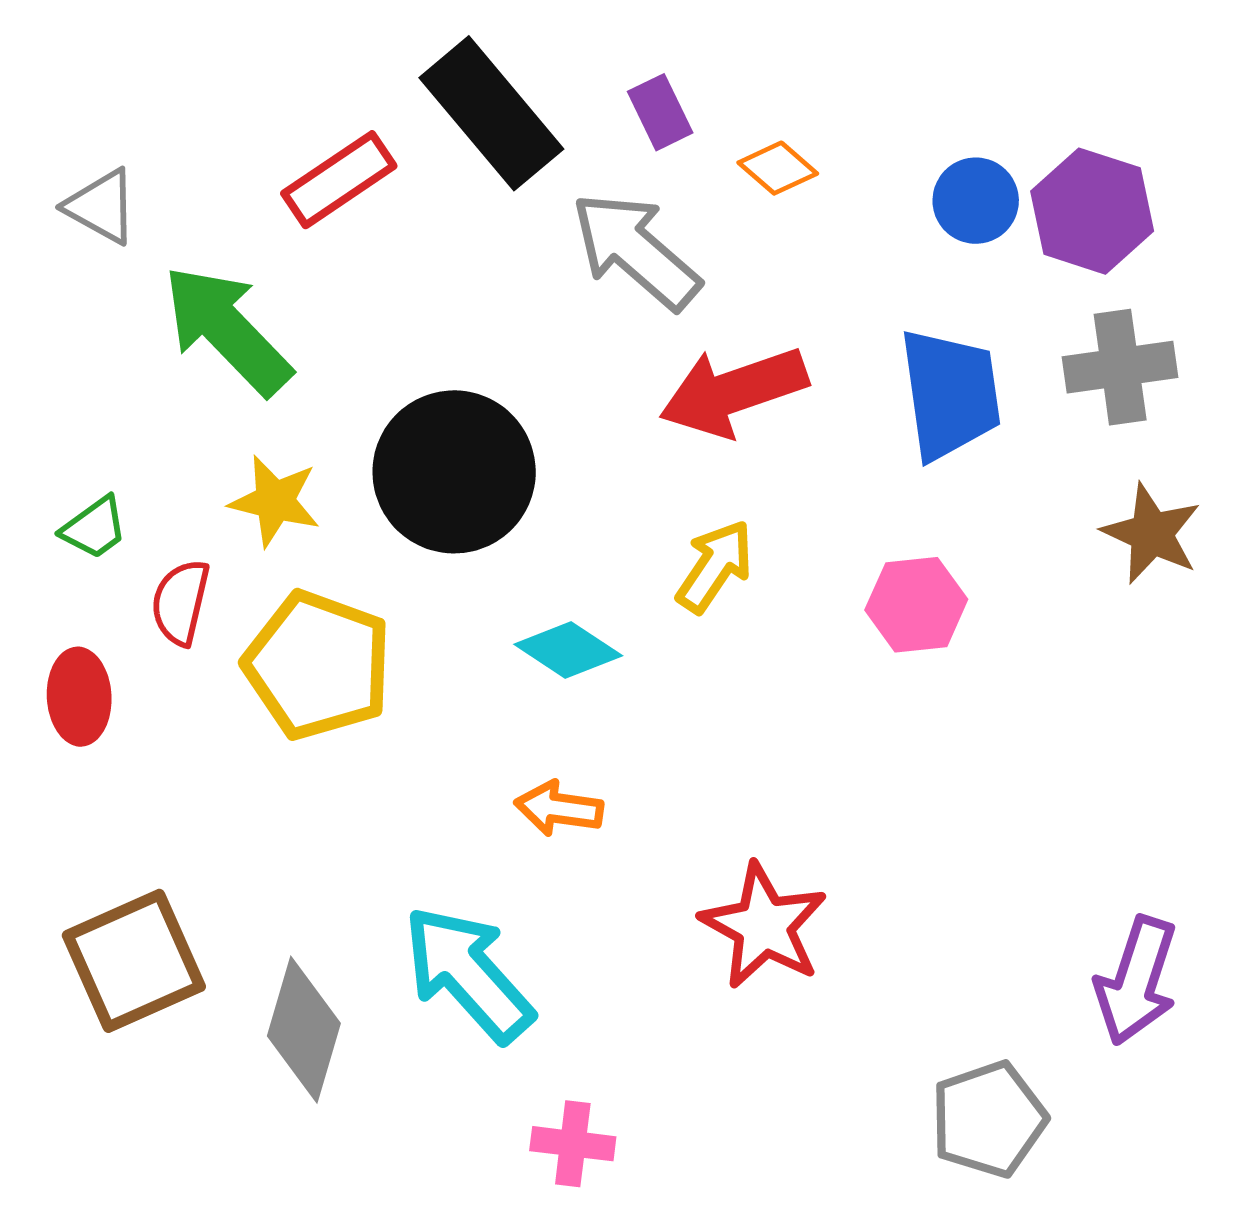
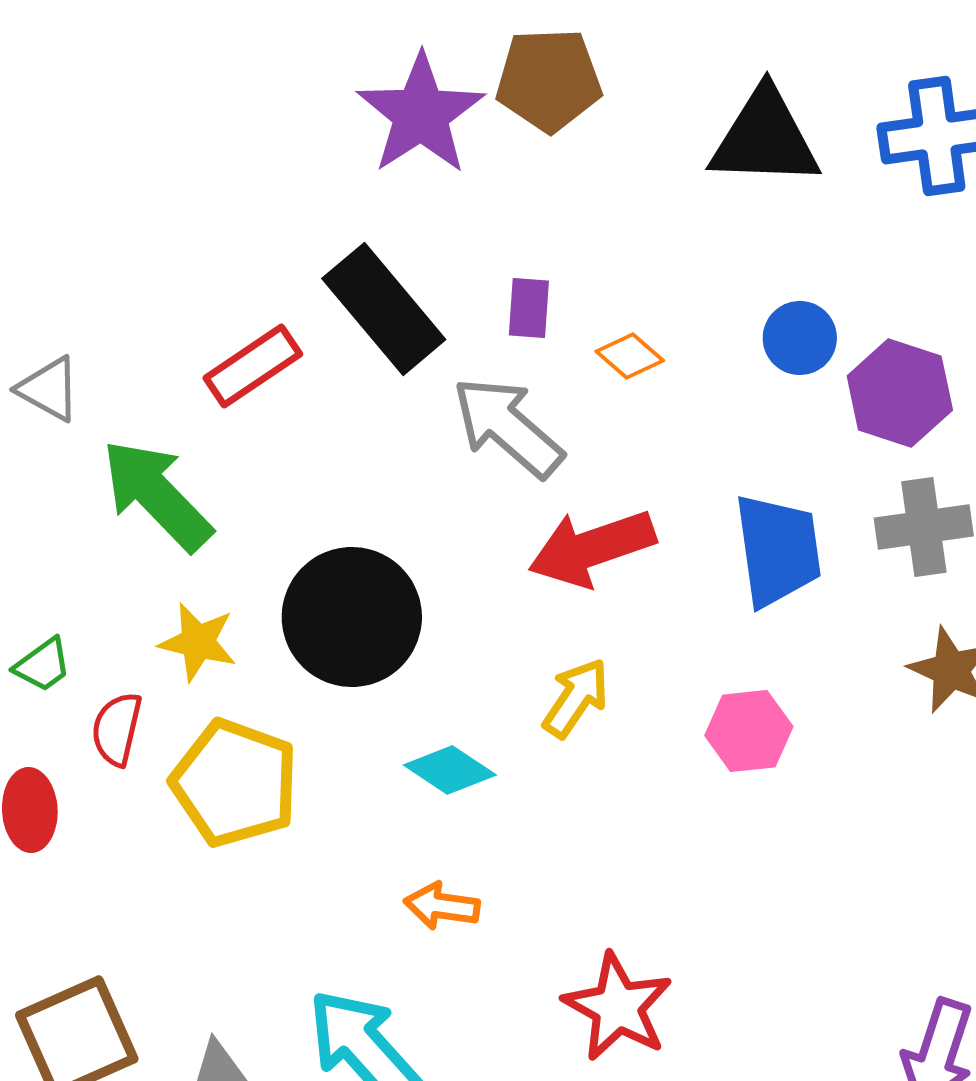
purple rectangle: (660, 112) -> (529, 308), turned 30
blue circle: (976, 201) -> (800, 338), moved

